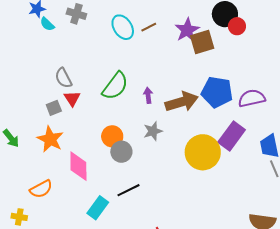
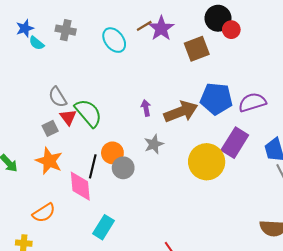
brown line: (149, 27) -> (144, 26), moved
purple star: (187, 30) -> (161, 28), moved
green semicircle: (115, 86) -> (88, 113), moved, turned -72
black line: (128, 190) -> (93, 166), moved, turned -45

